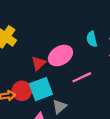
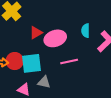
red triangle: (39, 63) -> (36, 33), moved
gray triangle: (60, 107) -> (44, 82), turned 40

